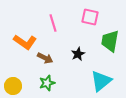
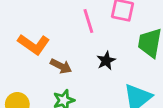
pink line: (53, 23) -> (88, 21), moved

